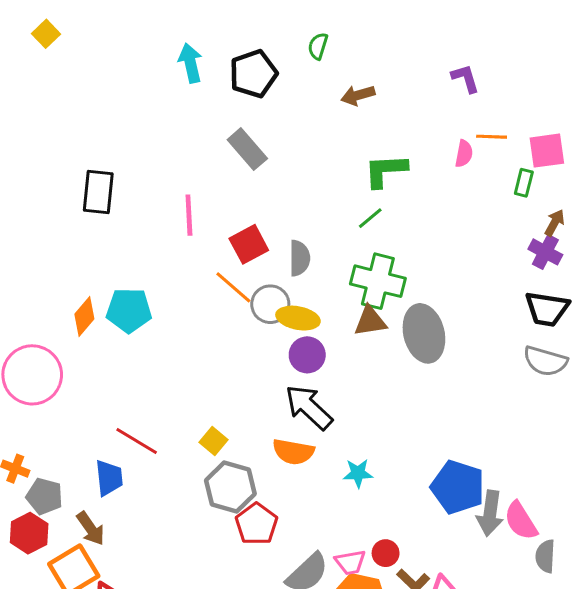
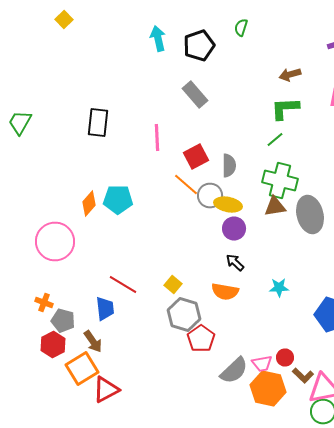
brown arrow: (358, 95) -> (290, 74), moved
black arrow: (309, 407) -> (235, 262), size x0.6
cyan star: (358, 473) -> (279, 288), moved

